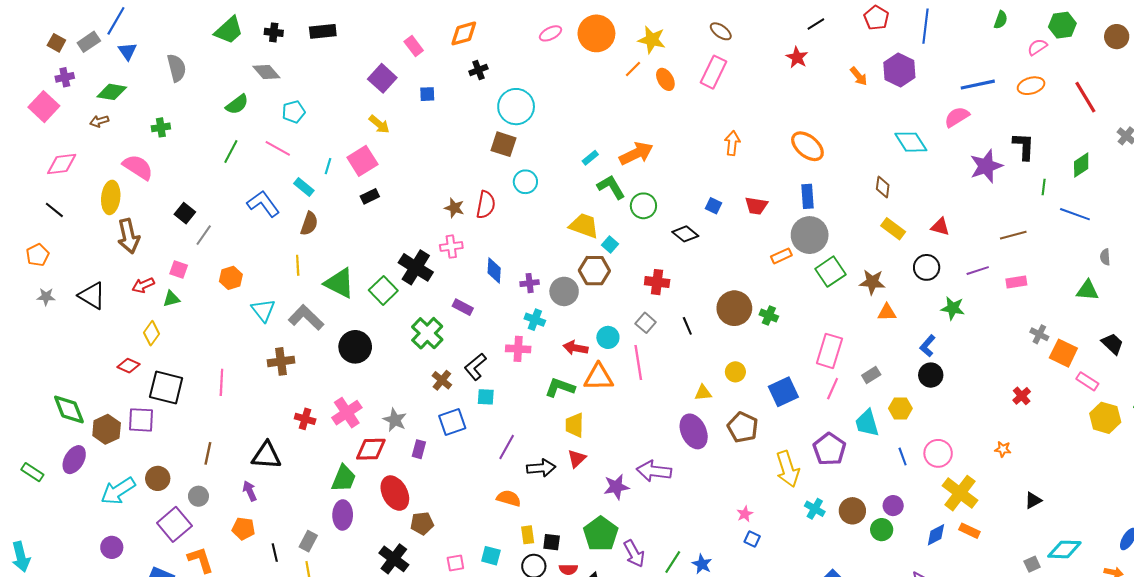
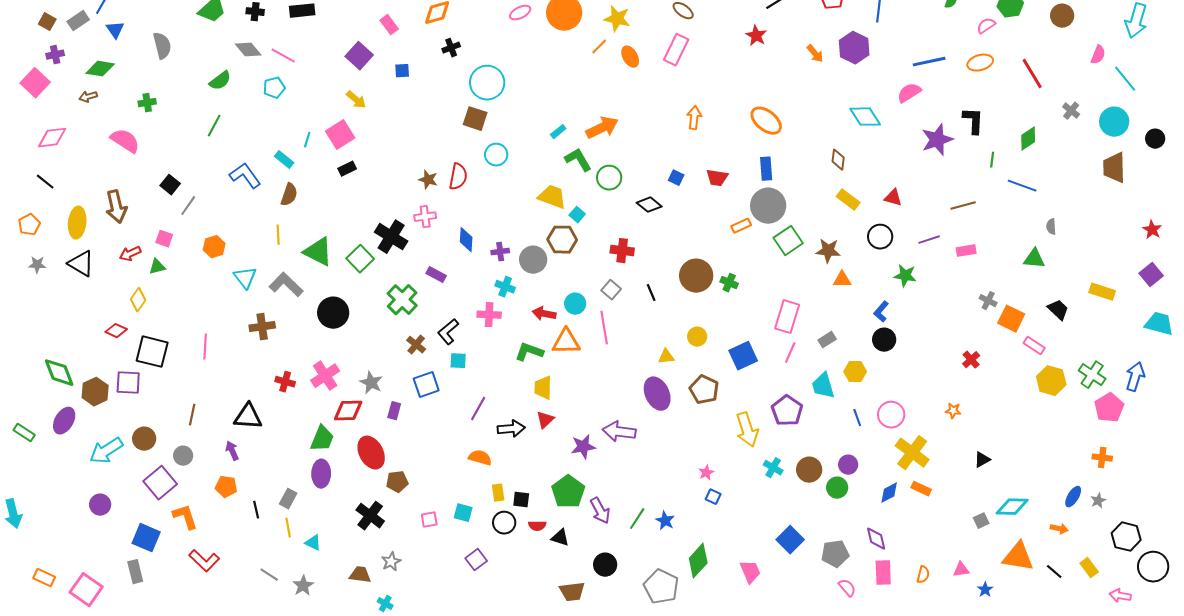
pink line: (278, 148) -> (283, 56), moved
yellow ellipse: (111, 197) -> (77, 223), moved

